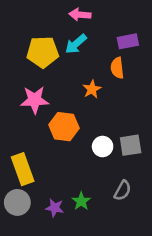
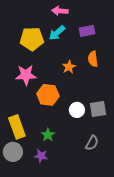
purple rectangle: (128, 41) -> (87, 31), moved
orange semicircle: (117, 68) -> (93, 59), moved
green star: (81, 201) -> (48, 135), moved

